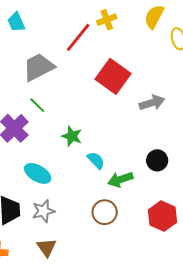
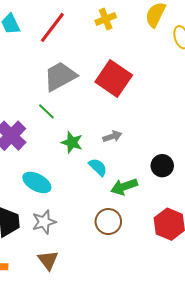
red line: (78, 37) -> (52, 27), moved
gray trapezoid: (39, 67) -> (60, 76), moved
gray arrow: (152, 103) -> (112, 136), moved, size x0.7
green line: (37, 105) -> (46, 111), moved

